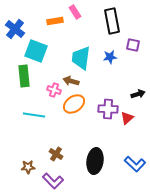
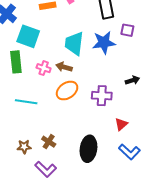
blue star: (110, 57) -> (104, 42), size x1.6
pink cross: (54, 90) -> (44, 68), moved
red triangle: (127, 118) -> (121, 124), moved
brown star: (28, 167) -> (24, 147), moved

